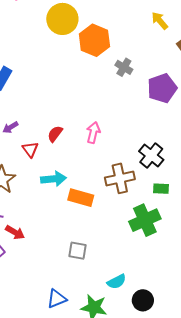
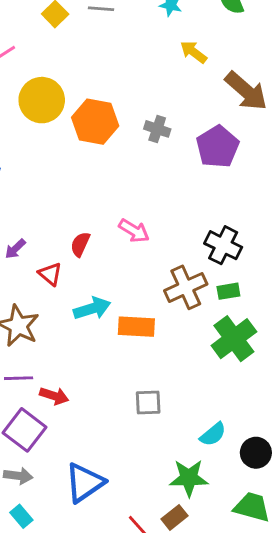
yellow circle: (62, 19) -> (42, 100), moved
orange hexagon: (94, 40) -> (95, 122), moved
pink arrow: (93, 133) -> (134, 231), turned 120
green rectangle: (161, 189) -> (228, 291), moved
blue triangle: (57, 299) -> (85, 483), moved, size x1.4

